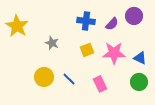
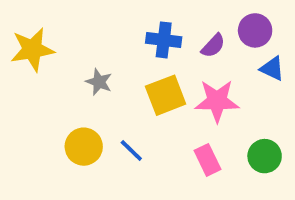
yellow star: (17, 26) -> (32, 49), turned 30
yellow square: (87, 50) -> (166, 95), size x1.5
blue triangle: (140, 58) -> (272, 69), moved
pink rectangle: (100, 84) -> (207, 160), moved

